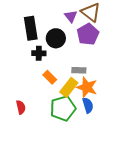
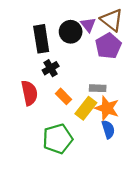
black circle: (56, 38) -> (71, 32), moved
black cross: (39, 53) -> (51, 68), turned -32
red semicircle: (21, 107) -> (29, 93), moved, size x1.5
green pentagon: (63, 108) -> (58, 139), moved

